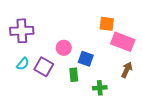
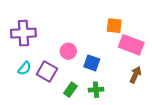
green rectangle: (74, 75) -> (70, 90), moved, turned 40
green cross: (100, 88) -> (96, 90), moved

